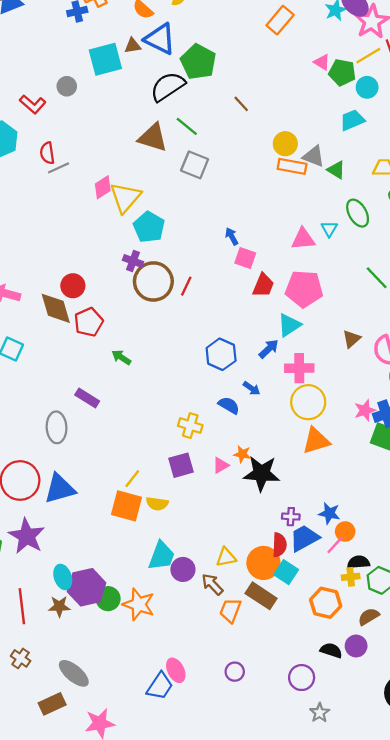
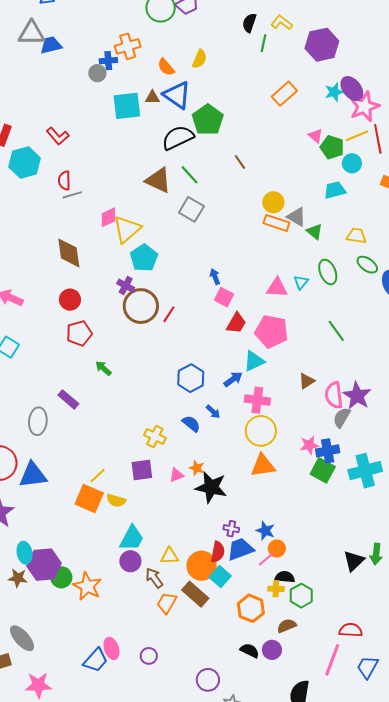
gray circle: (67, 86) -> (97, 73), moved
brown diamond: (56, 308) -> (69, 253), moved
cyan trapezoid: (161, 556) -> (132, 538), moved
purple circle: (235, 672) -> (149, 656), moved
purple circle: (302, 678) -> (208, 680), moved

